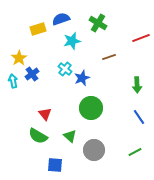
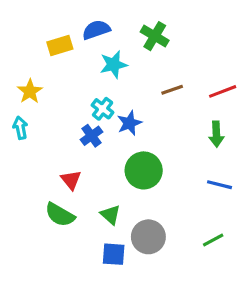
red line: (141, 38) -> (223, 91), moved
blue cross: (32, 74) -> (91, 136), moved
blue line: (139, 117) -> (219, 185), turned -42
blue square: (55, 165) -> (114, 254), moved

